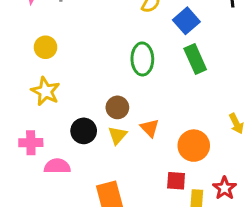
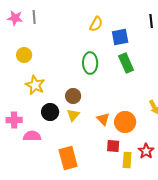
blue square: (186, 21) -> (120, 37), turned 30
yellow star: (45, 91) -> (35, 85), moved
orange triangle: (150, 128) -> (103, 119), moved

